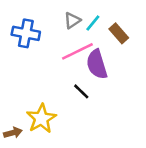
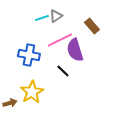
cyan line: (93, 23) -> (42, 18), moved, turned 32
blue cross: (26, 33) -> (29, 55), moved

